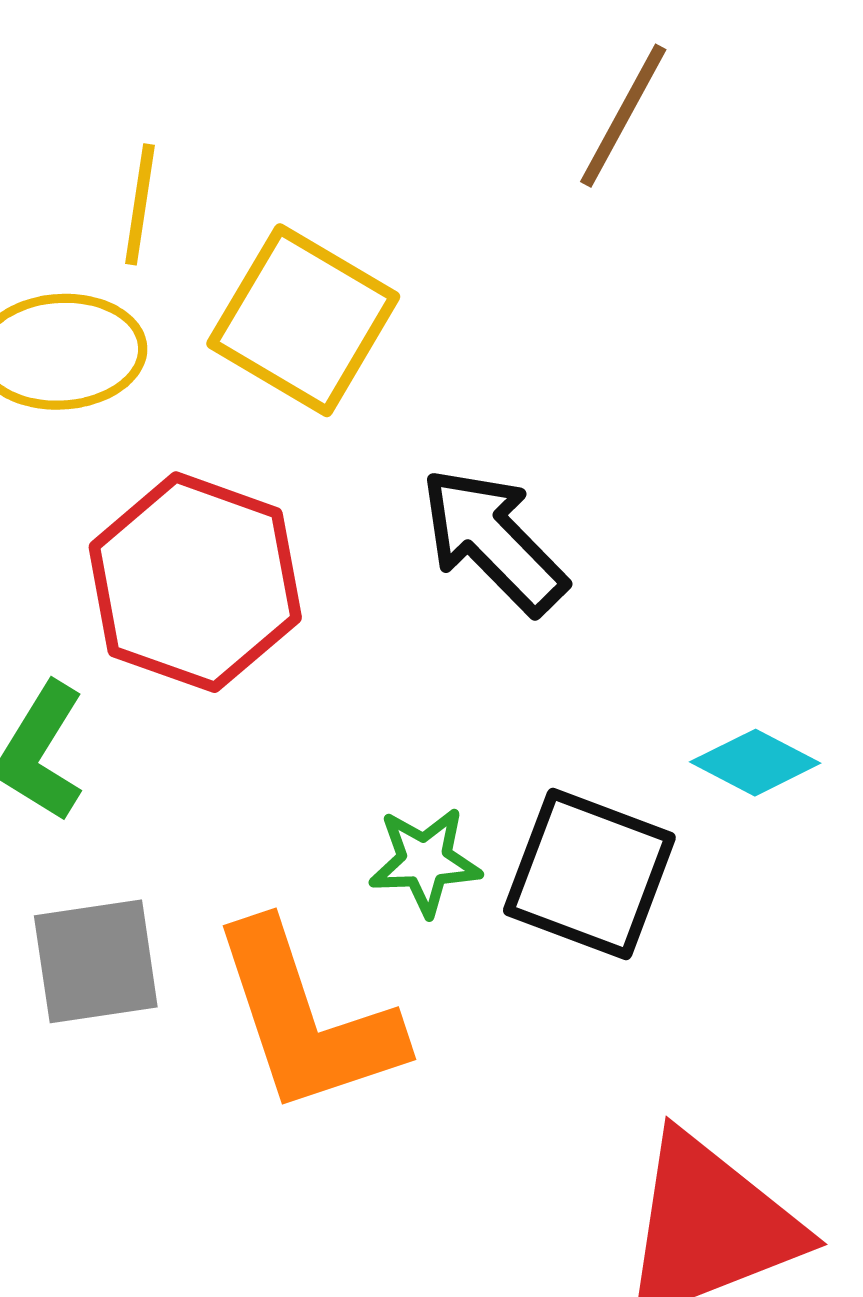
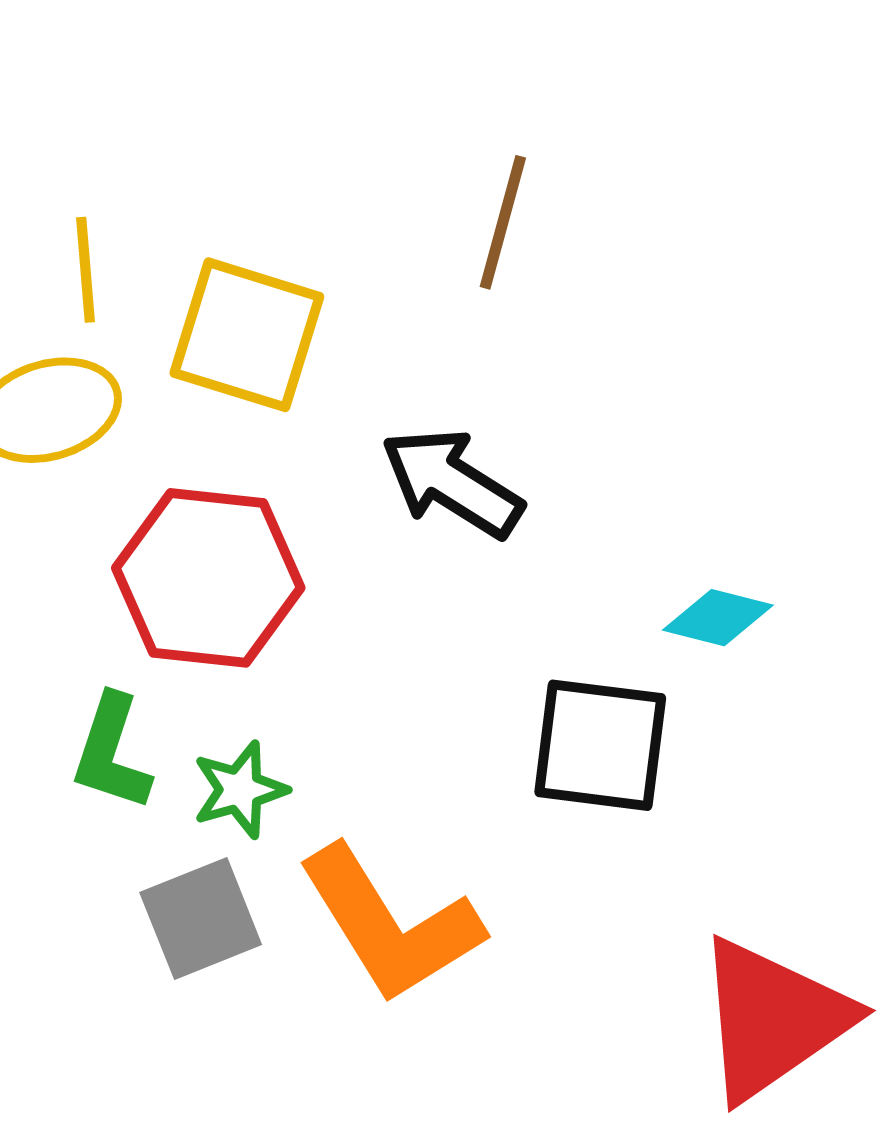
brown line: (623, 116) -> (503, 222), moved
green star: (425, 861) -> (240, 790), moved

